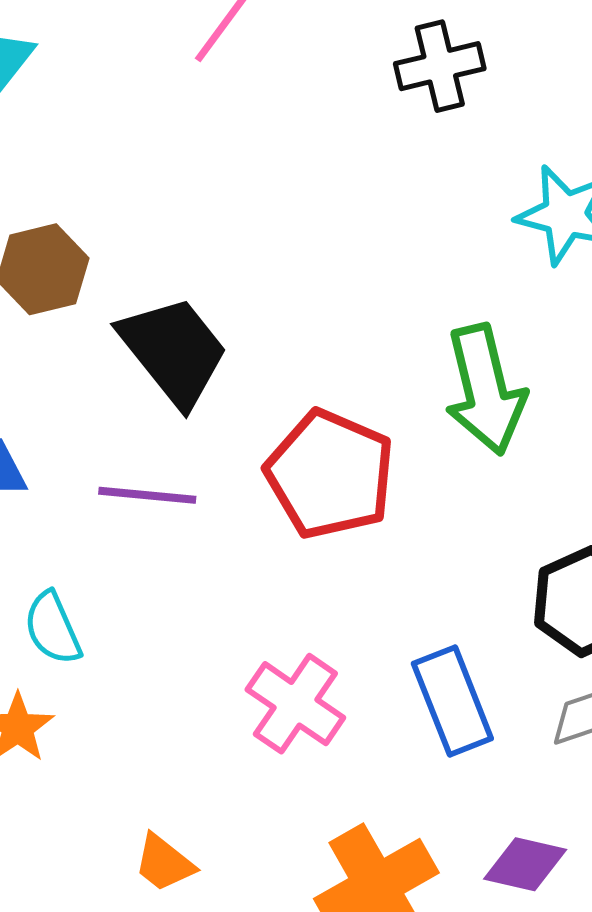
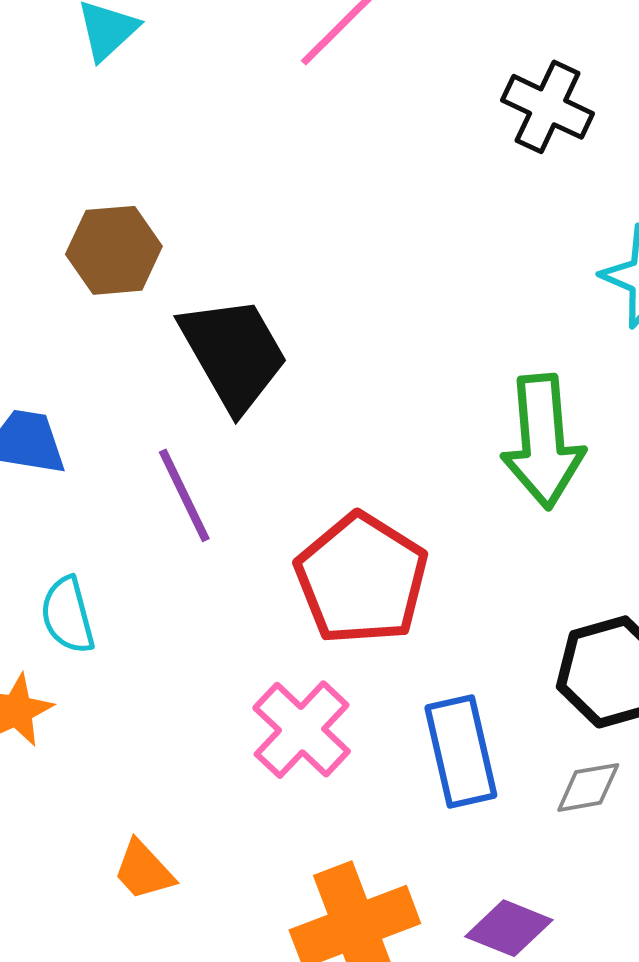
black cross: (440, 66) -> (548, 107), turned 30
red pentagon: (330, 474) -> (362, 579), moved
purple line: (147, 495) -> (184, 495), turned 50

